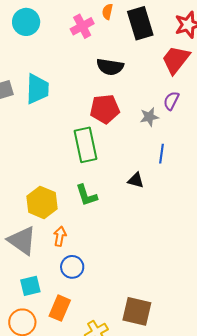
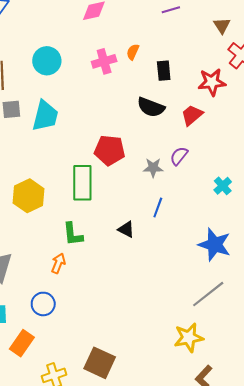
cyan circle: (26, 22) -> (47, 61), moved
black rectangle: (140, 23) -> (164, 71), size x0.6
red trapezoid: (176, 60) -> (192, 115), size x0.7
black semicircle: (110, 67) -> (151, 107), moved
yellow hexagon: (42, 202) -> (29, 196), moved
orange arrow: (60, 236) -> (58, 263), moved

